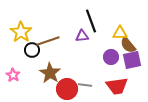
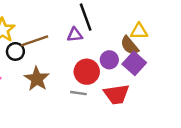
yellow triangle: (120, 33) -> (139, 31), moved
purple square: (132, 60) -> (134, 63), turned -36
red circle: (67, 89) -> (87, 72), moved

